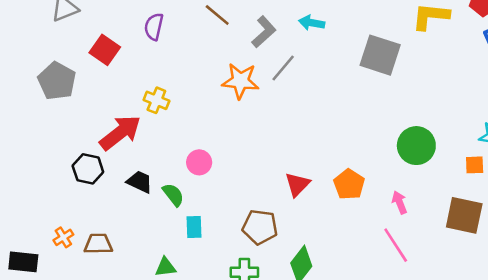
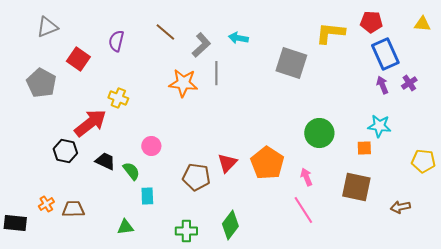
gray line: (283, 68) -> (216, 73), turned -40
orange pentagon: (349, 184) -> (267, 163), size x1.4
brown pentagon: (260, 227) -> (196, 177), moved

